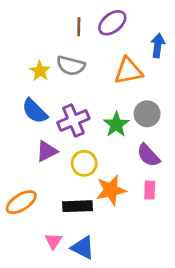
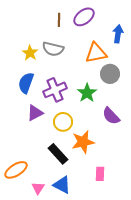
blue semicircle: (35, 111) -> (26, 83), turned 65
gray circle: (147, 114) -> (110, 74), moved
pink rectangle: (150, 190) -> (100, 174), moved
orange ellipse: (21, 202) -> (16, 170), moved
black rectangle: (77, 206) -> (58, 154), turned 50
pink triangle: (53, 241) -> (38, 188), moved

